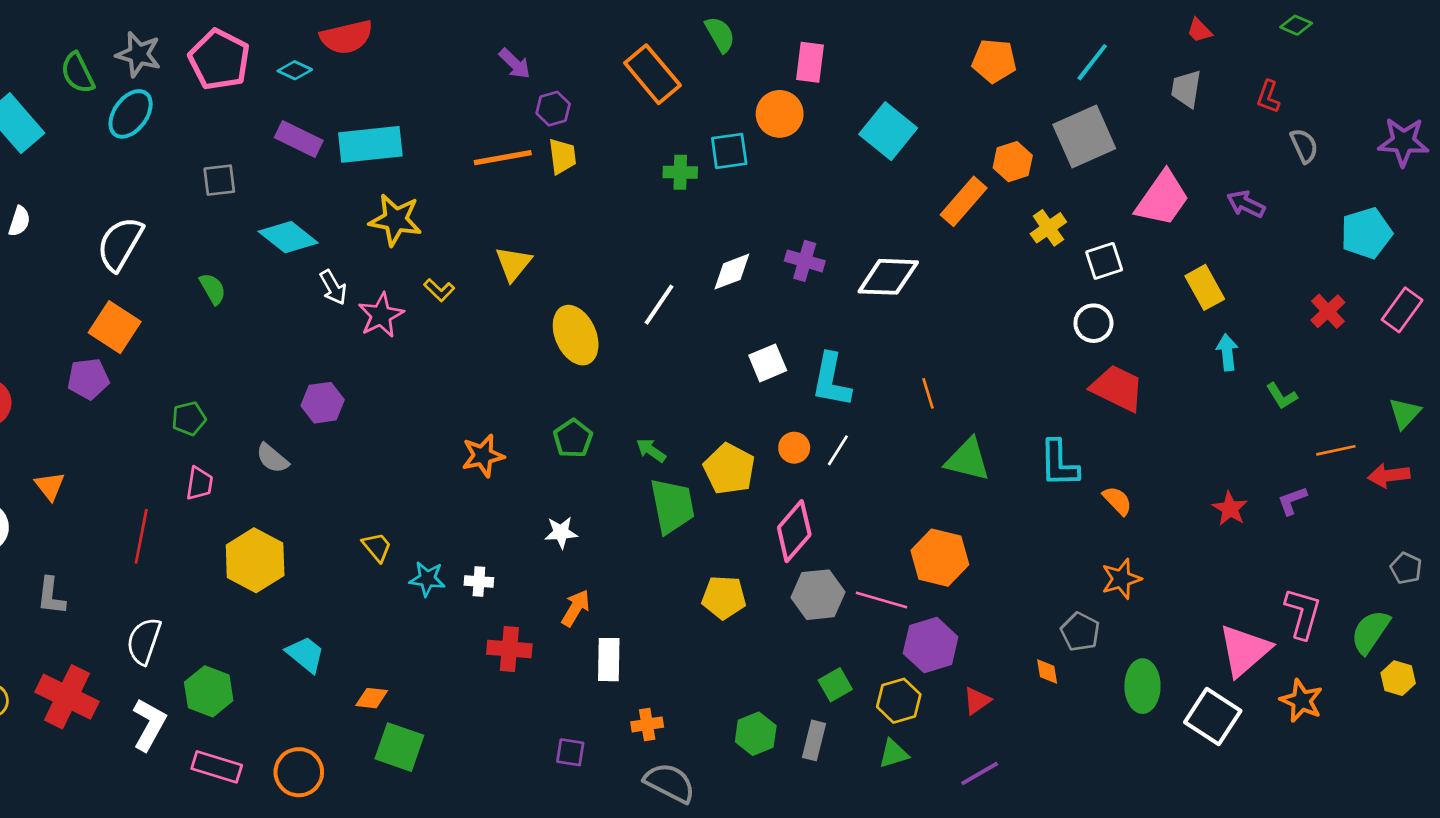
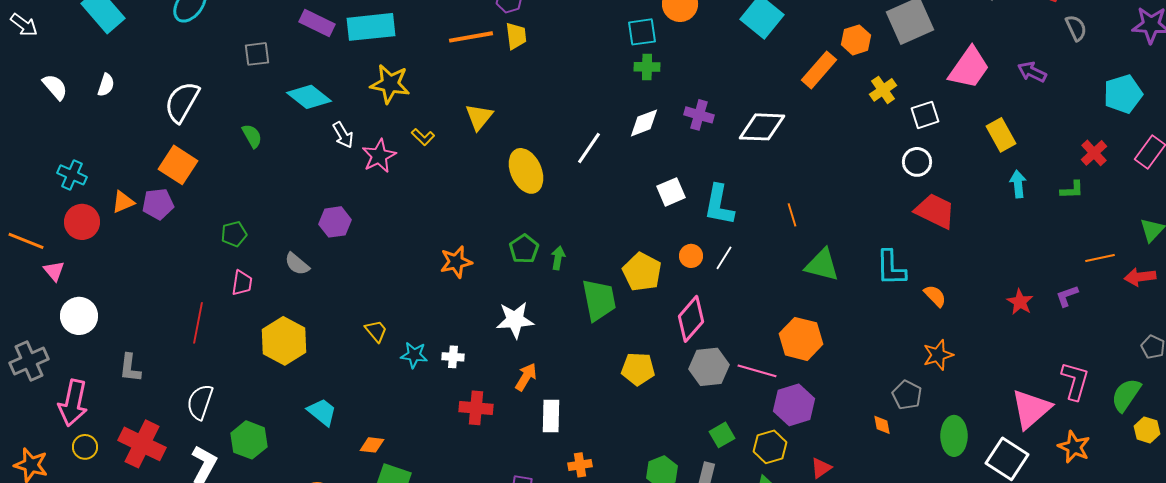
green cross: (680, 172) -> (647, 67), moved
green L-shape: (1282, 396) -> (1072, 190), moved, turned -60
green arrow: (651, 450) -> (558, 258), moved, turned 65
orange triangle: (50, 486) -> (123, 202), moved, turned 45
white star: (561, 532) -> (515, 320), size x1.5
red triangle: (977, 701) -> (821, 468), moved

